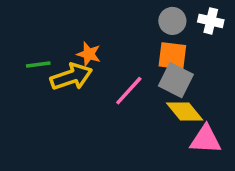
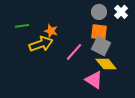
white cross: (211, 21) -> (121, 12), turned 32
green line: (38, 64) -> (22, 26), moved
pink triangle: (206, 139) -> (94, 80), moved, turned 30

